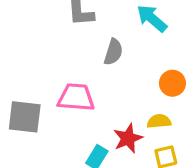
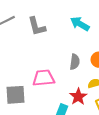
gray semicircle: (113, 52) -> (75, 62), moved

